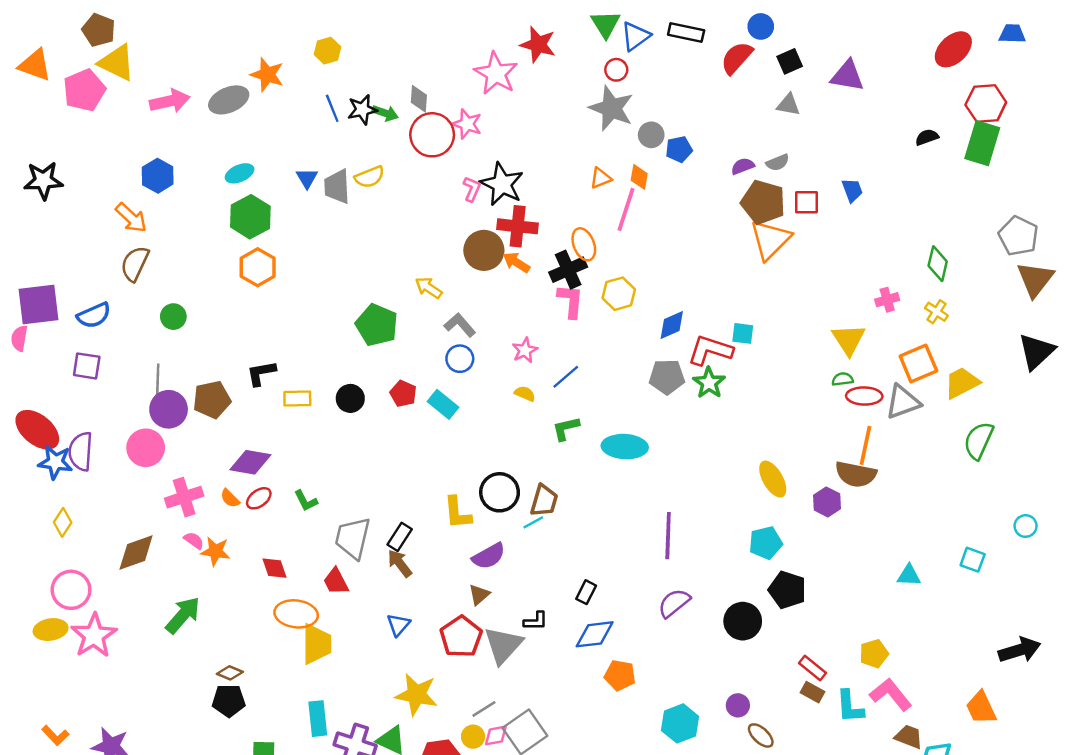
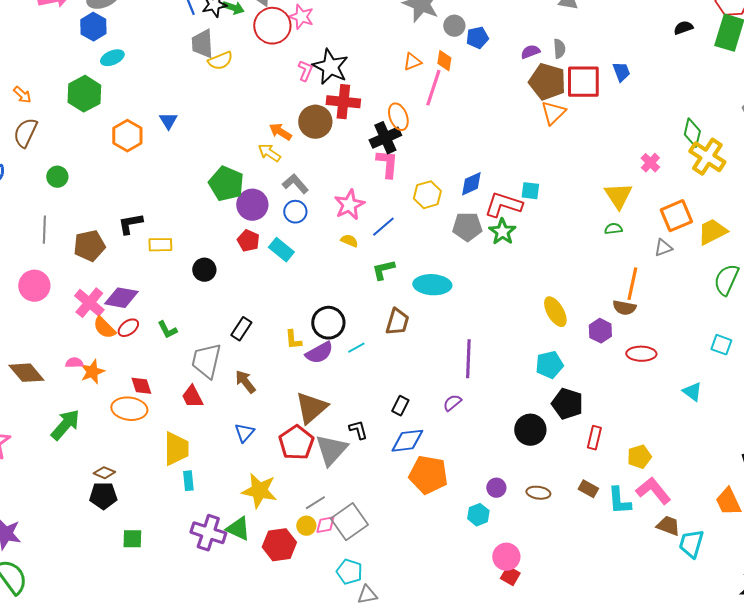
gray semicircle: (778, 162) -> (559, 49), turned -72
blue hexagon: (158, 176) -> (93, 27), moved
blue triangle: (307, 178) -> (168, 121), moved
gray trapezoid: (337, 187) -> (202, 44), moved
red square: (806, 202) -> (583, 82), size x1.6
green hexagon: (250, 217) -> (84, 94), moved
orange arrow: (131, 218) -> (22, 95), size x0.7
orange triangle: (770, 240) -> (553, 113), size x0.7
orange arrow: (516, 262) -> (280, 132), moved
yellow hexagon: (619, 294) -> (427, 195), moved
pink cross: (887, 300) -> (650, 163), turned -30
yellow cross: (936, 312) -> (707, 157), moved, size x1.8
pink star: (525, 350) -> (349, 205), size x1.4
red ellipse: (864, 396) -> (641, 354), moved
black circle: (350, 398) -> (204, 270), moved
gray triangle: (903, 402) -> (663, 248), size x0.6
purple circle: (169, 409) -> (252, 205), moved
brown semicircle: (856, 474) -> (624, 308), size x0.7
pink cross: (184, 497) -> (89, 303), moved, turned -32
orange semicircle: (230, 498) -> (104, 328), size x1.4
brown trapezoid: (544, 501) -> (397, 322), moved
yellow L-shape: (457, 513) -> (293, 340), size x0.7
black rectangle: (400, 537) -> (241, 329), moved
pink semicircle: (194, 540) -> (74, 363), turned -36
orange star: (215, 551) -> (92, 372), turned -30
brown diamond: (136, 552) -> (26, 373), turned 69
purple semicircle: (489, 556) -> (319, 353), moved
cyan square: (973, 560) -> (721, 345), moved
cyan triangle: (909, 575) -> (692, 392), moved, turned 35
brown triangle: (479, 595) -> (311, 408), size x1.8
purple semicircle: (674, 603) -> (452, 403), moved, size x0.7
orange ellipse: (296, 614) -> (129, 409), moved
black L-shape: (536, 621) -> (358, 430), turned -105
red rectangle: (812, 668) -> (594, 438), moved, turned 65
orange pentagon: (620, 675) -> (428, 475), size x1.5
purple circle: (738, 705) -> (496, 488), moved
cyan rectangle: (318, 719) -> (188, 481), moved, size x0.7
cyan hexagon: (680, 723) -> (478, 515), size x0.7
brown ellipse: (761, 735) -> (538, 493), moved, turned -35

